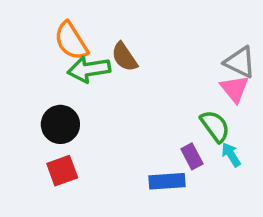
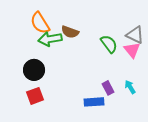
brown semicircle: (124, 57) -> (70, 32), turned -36
green semicircle: (215, 126) -> (109, 44), moved

